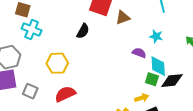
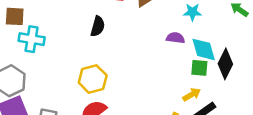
yellow hexagon: (57, 63) -> (93, 79), moved
black diamond: (172, 81) -> (225, 64), turned -45

